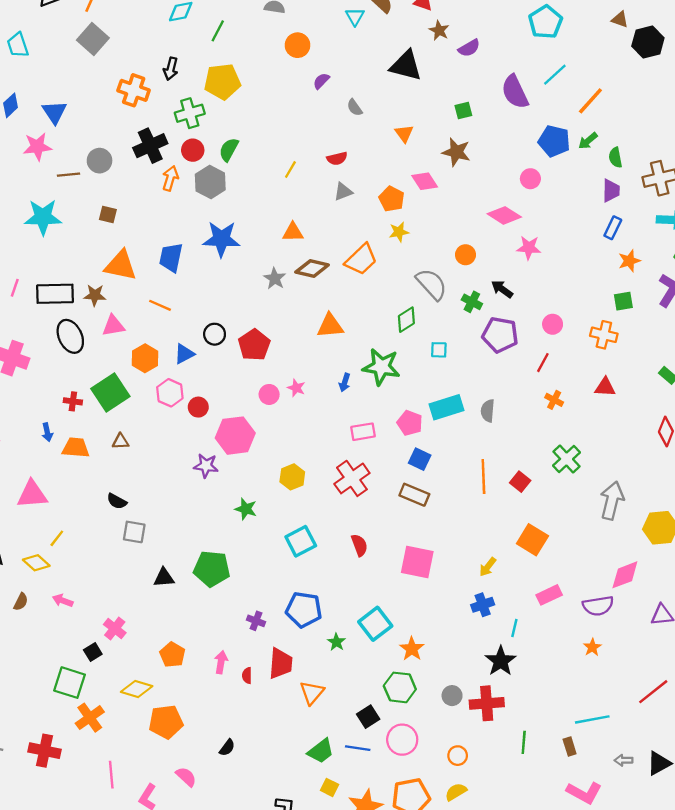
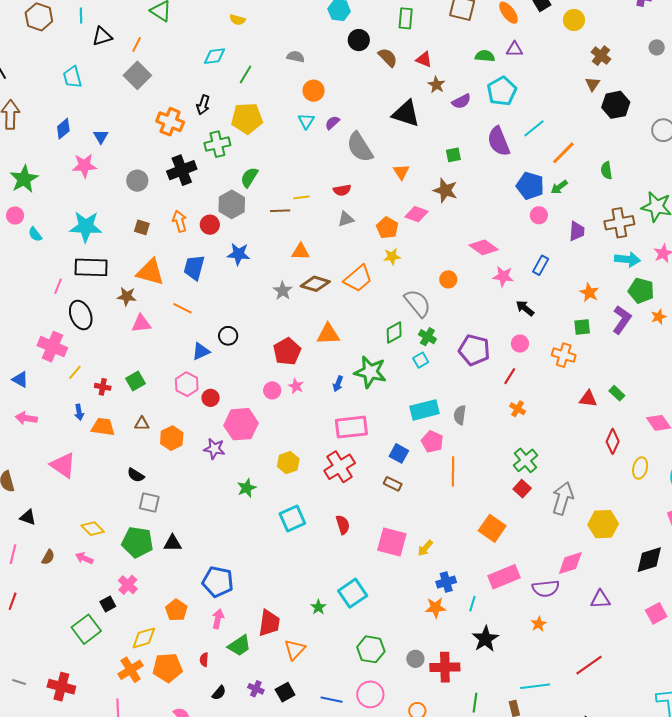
cyan triangle: (355, 17) -> (306, 121), moved
brown triangle: (620, 20) -> (593, 84), turned 42
cyan pentagon: (545, 22) -> (502, 91), moved
gray semicircle: (355, 108) -> (360, 147), size x2.0
blue triangle: (54, 112) -> (101, 137), size x0.7
red circle: (193, 150) -> (210, 225), moved
green semicircle: (615, 158) -> (606, 170), moved
yellow line: (290, 169) -> (301, 197), turned 49
brown line: (68, 175) -> (280, 211), moved
orange arrow: (170, 178) -> (180, 221), moved, turned -35
pink circle: (530, 179) -> (539, 215), moved
pink diamond: (425, 181) -> (417, 214), turned -40
blue rectangle: (613, 228) -> (541, 265), moved
blue star: (221, 239) -> (239, 254), size x0.7
orange star: (629, 261) -> (589, 293), turned -30
black arrow: (502, 289) -> (525, 308), moved
black rectangle: (55, 294) -> (91, 267), moved
green cross: (472, 302) -> (427, 337), moved
black ellipse: (70, 336) -> (81, 315), moved
red pentagon: (254, 345) -> (287, 352), moved
cyan square: (439, 350) -> (421, 360), turned -35
orange hexagon: (145, 358) -> (172, 438), moved
red triangle: (605, 387) -> (588, 399), moved
green square: (110, 392) -> (135, 381), size x0.6
pink pentagon: (410, 423) -> (432, 442), moved
pink rectangle: (363, 432) -> (351, 427), size x1.5
red square: (520, 482) -> (522, 489), moved
pink triangle: (32, 494) -> (63, 465), turned 36
brown rectangle: (414, 495) -> (393, 484), size x0.7
green star: (246, 509) -> (247, 488), turned 30
yellow line: (57, 538) -> (75, 372), moved
yellow diamond: (36, 563) -> (93, 529), moved
yellow arrow: (488, 567) -> (425, 548), moved
green pentagon: (212, 569) -> (137, 542), moved
pink rectangle: (549, 595) -> (504, 577), size x1.4
blue pentagon: (304, 610) -> (218, 582), moved
purple cross: (256, 621) -> (256, 689), moved
orange star: (412, 649) -> (436, 608), moved, turned 30
black star: (501, 661) -> (485, 639), moved
red semicircle: (247, 675) -> (204, 660), moved
green square: (69, 683) -> (86, 629), turned 32
yellow diamond: (137, 689) -> (144, 638), turned -36
black square: (368, 717) -> (285, 692), moved
orange cross: (90, 718) -> (131, 670), moved
green trapezoid: (321, 751) -> (239, 646), moved

